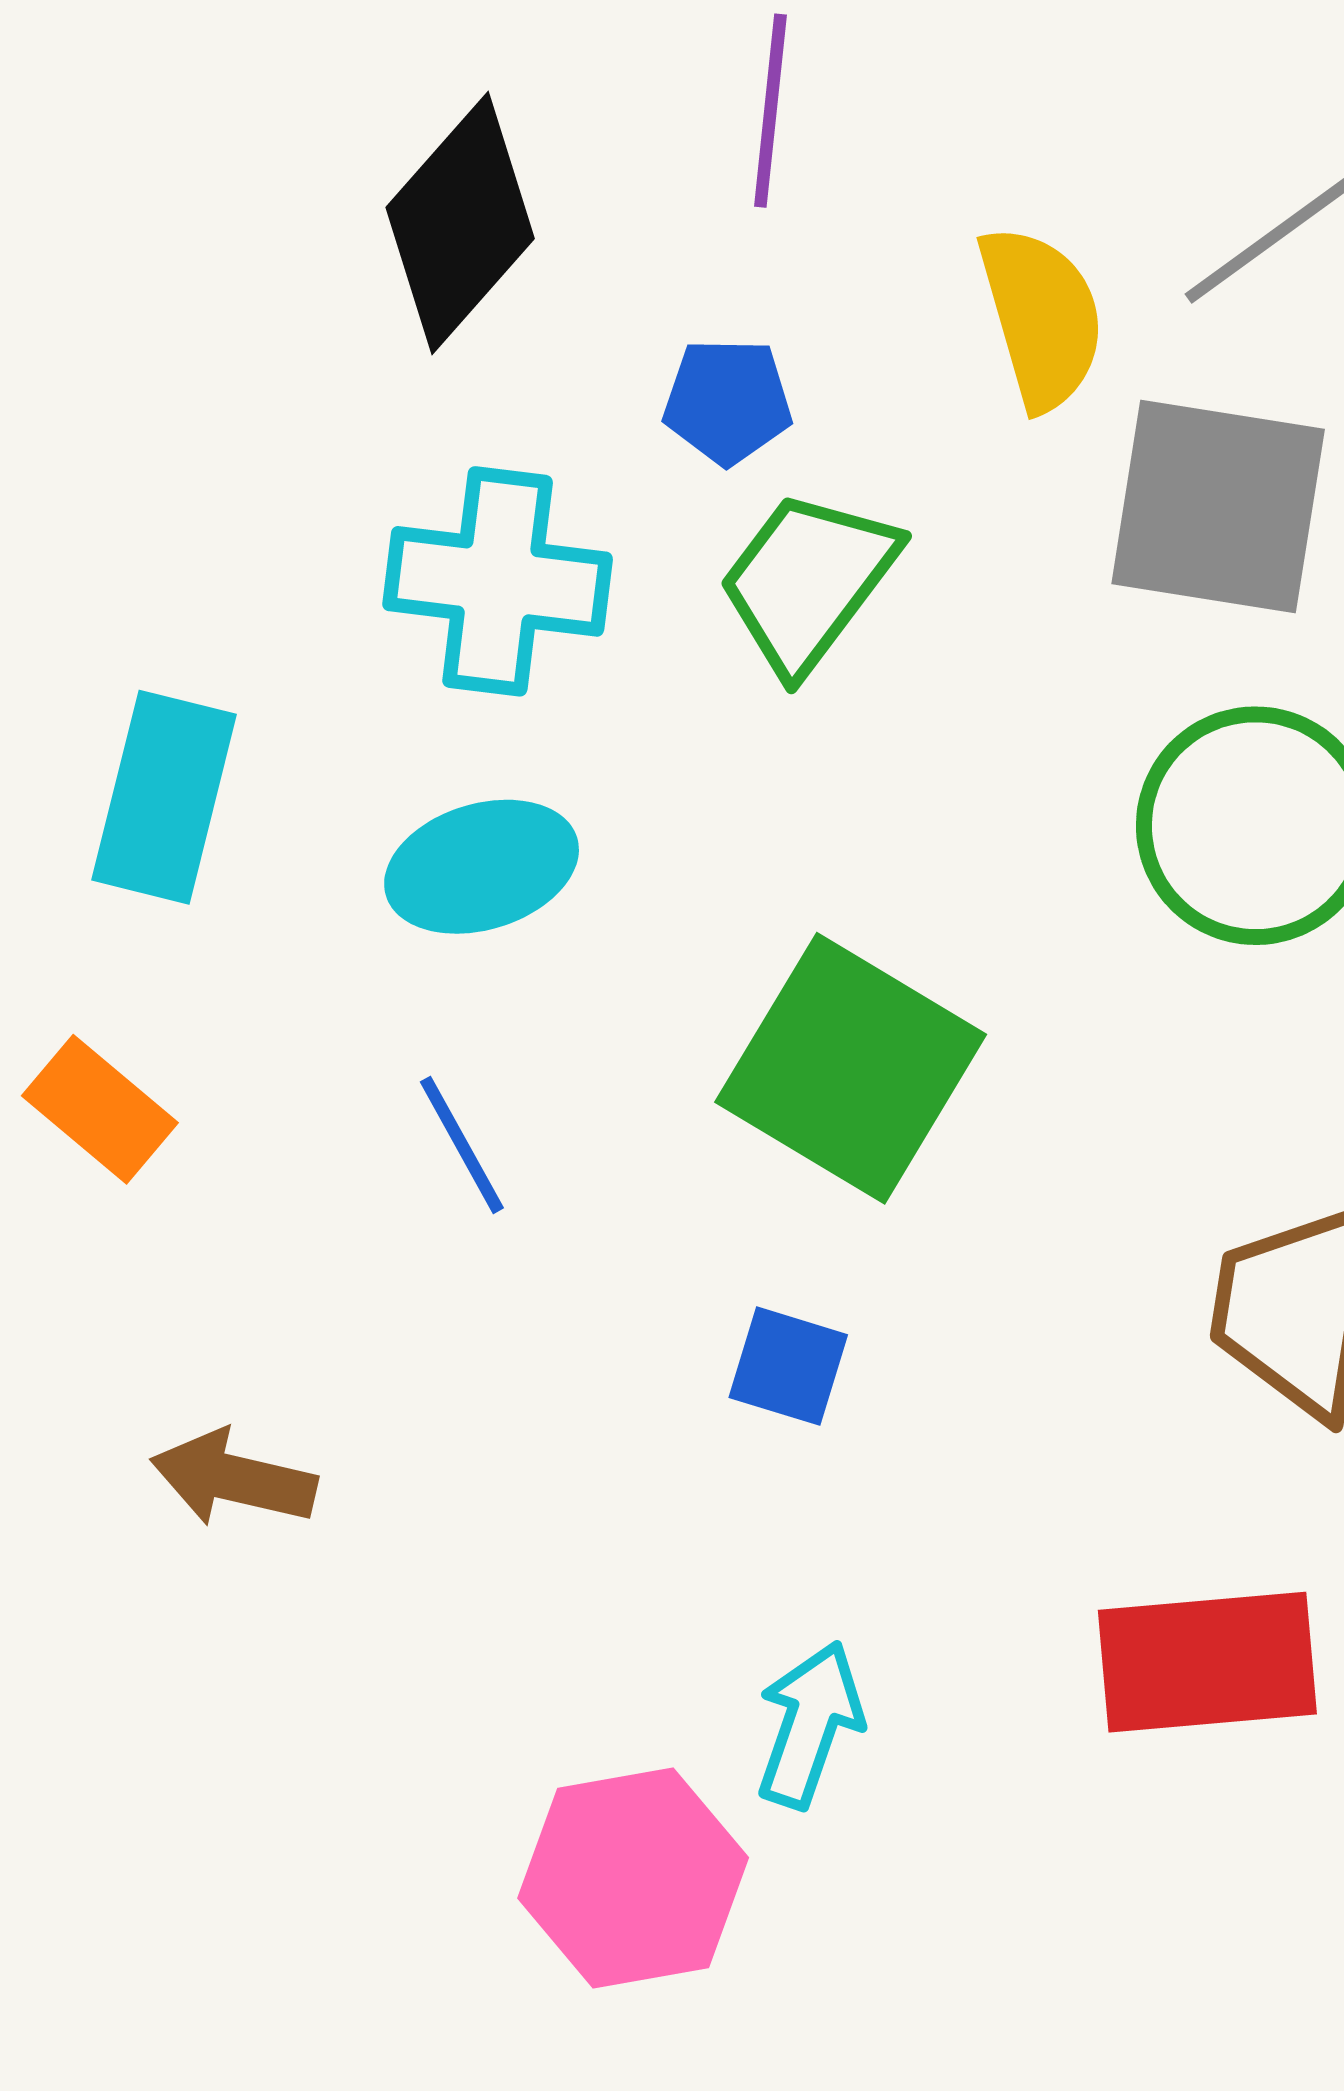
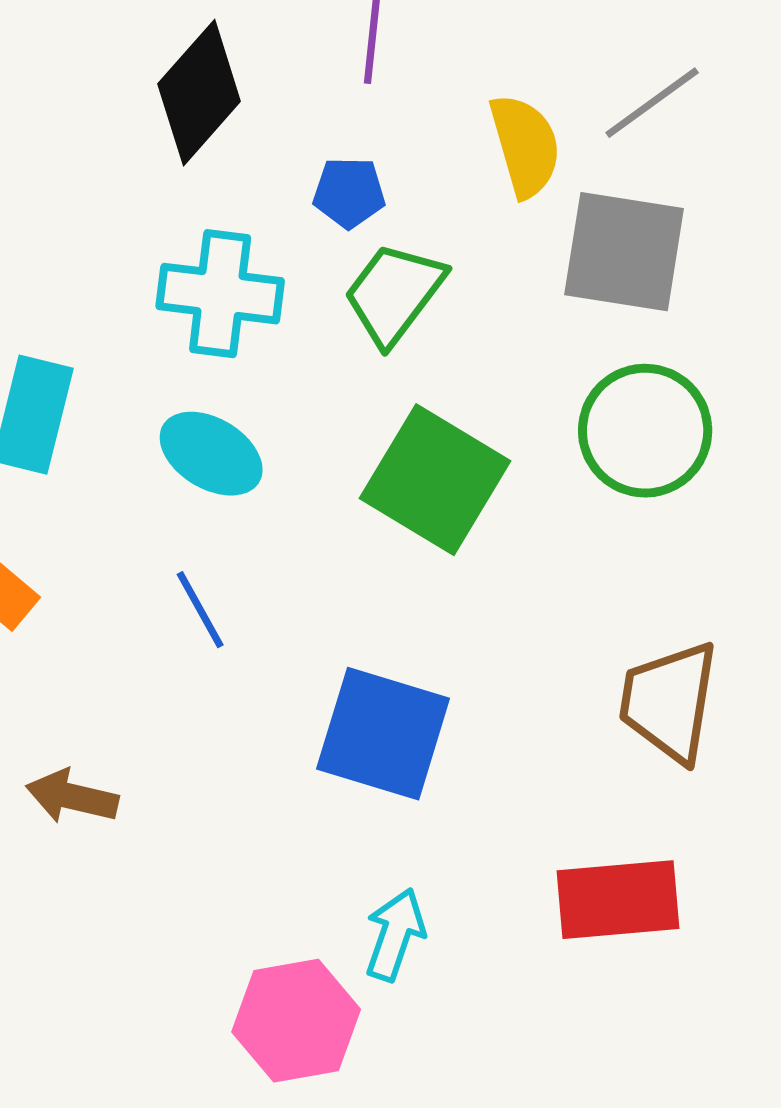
cyan ellipse: (482, 867) -> (211, 454), turned 48
green square: (851, 1068) -> (435, 480), moved
blue square: (788, 1366) -> (383, 734), size x2.0

